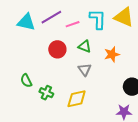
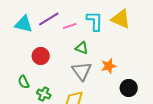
red circle: (57, 49) -> (41, 56), moved
orange star: (112, 54) -> (109, 66), moved
gray triangle: (85, 70) -> (82, 71), size x1.5

